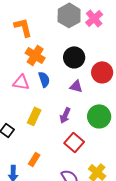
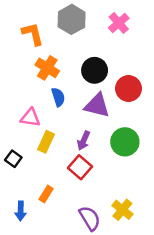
gray hexagon: (69, 15) -> (72, 19), moved
pink triangle: (21, 82) -> (30, 118), moved
purple triangle: (76, 86) -> (97, 105), size x1.6
red square: (74, 142) -> (80, 167), moved

